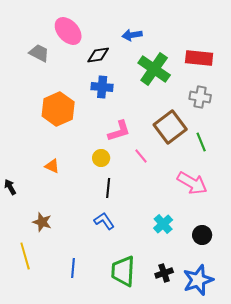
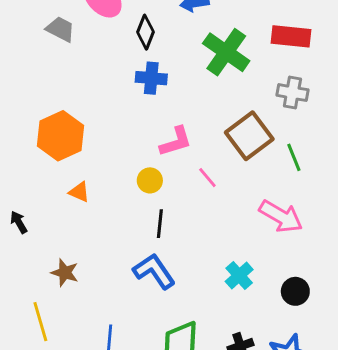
black diamond: (98, 55) -> (146, 32), turned -60
orange hexagon: (58, 109) -> (61, 136), moved
blue L-shape: (104, 221) -> (154, 271), size x1.4

